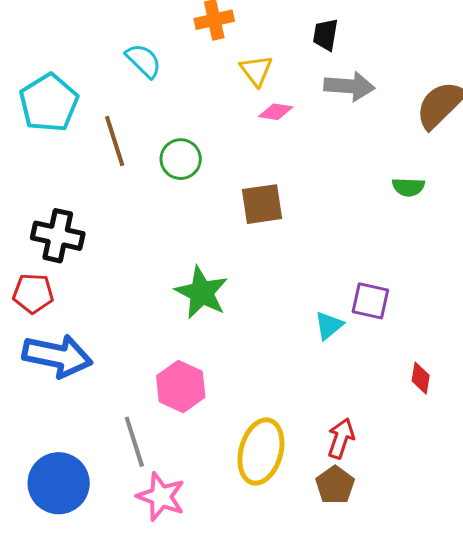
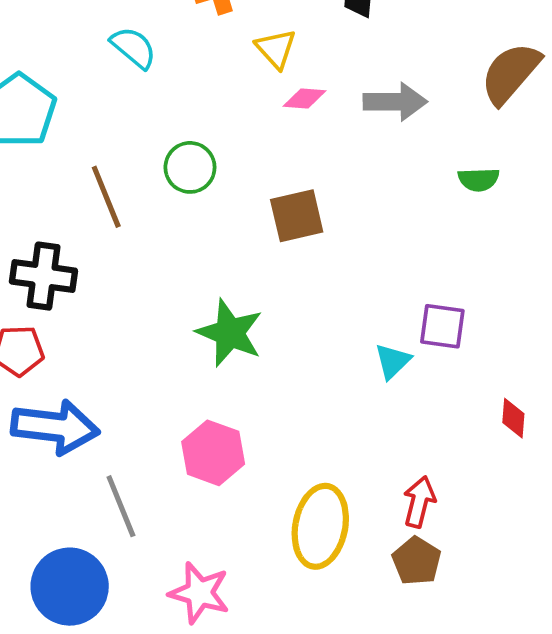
gray arrow: (349, 86) -> (395, 102), moved
brown line: (115, 141) -> (106, 197), moved
gray line: (134, 442) -> (121, 506), moved

